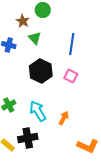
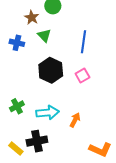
pink square: (71, 76) -> (82, 76), turned 32
cyan arrow: (38, 111) -> (48, 113), turned 115

